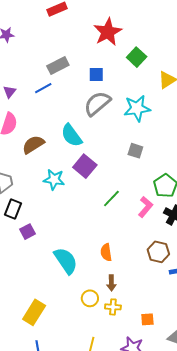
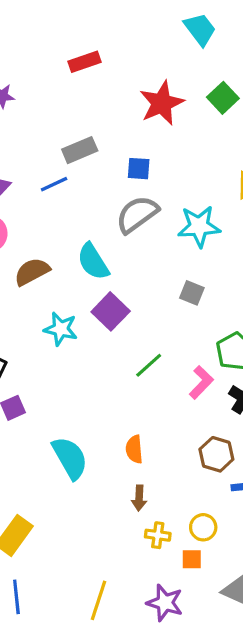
green square: (137, 57) -> (223, 98), moved
yellow circle: (90, 298) -> (203, 527), moved
yellow cross: (113, 307) -> (158, 535), moved

